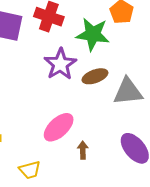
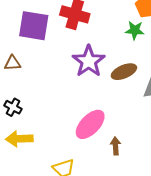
green star: (93, 34) -> (135, 30), moved, size x0.6

